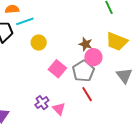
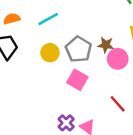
cyan line: (25, 21) -> (48, 19), moved
gray pentagon: (83, 71) -> (79, 49), moved

